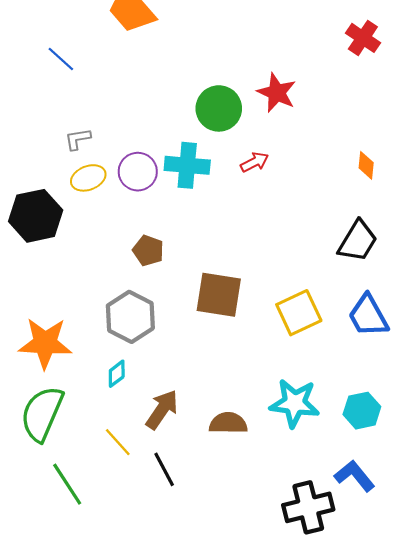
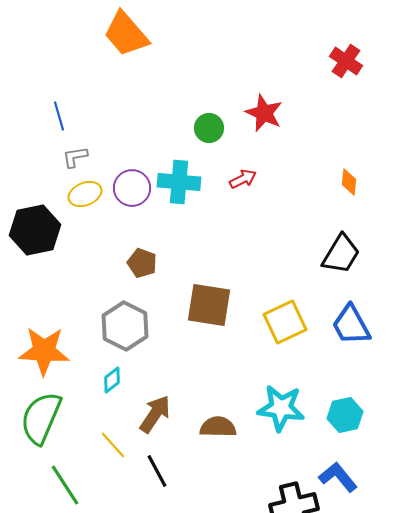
blue line: (61, 59) -> (59, 116), moved, turned 32
green circle: (219, 108) -> (209, 128), size x0.7

